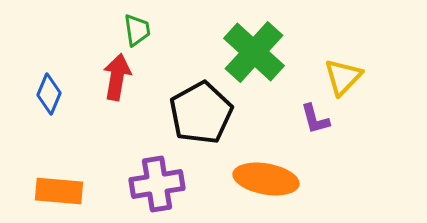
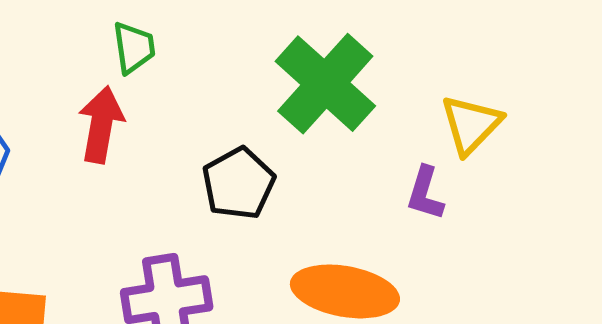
black pentagon: (201, 113) -> (239, 183), size x0.7
purple L-shape: (315, 119) -> (425, 193), turned 32

